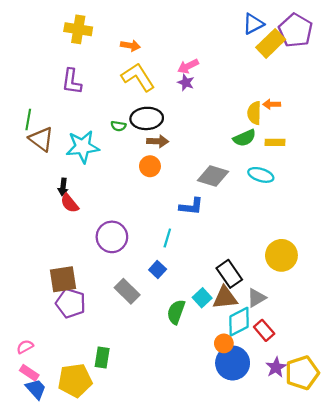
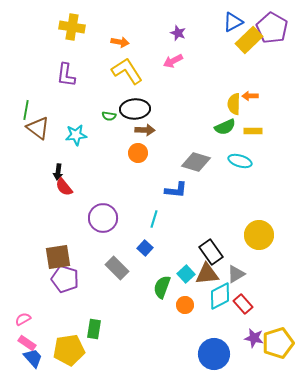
purple star: (186, 83) -> (178, 33), moved
cyan star: (83, 147) -> (76, 135), size x0.7
orange circle: (224, 343) -> (185, 305), moved
blue circle: (233, 363) -> (214, 354), moved
purple star: (276, 367) -> (254, 338), turned -30

